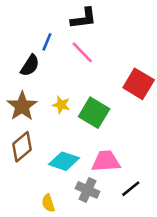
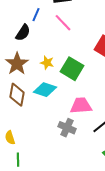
brown diamond: (22, 147) -> (17, 95), turned -40
cyan diamond: (64, 161) -> (45, 90), moved
yellow semicircle: (48, 203) -> (10, 138), moved

